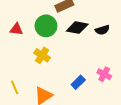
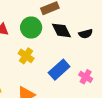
black diamond: (77, 28) -> (61, 30), turned 50
blue rectangle: (78, 82) -> (59, 70), moved, size x1.5

